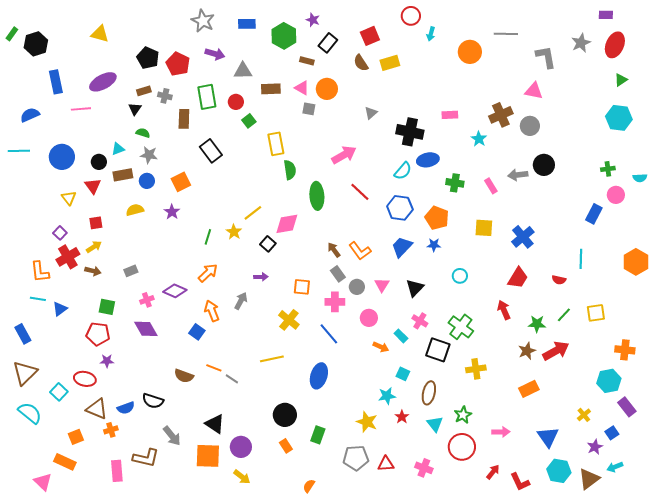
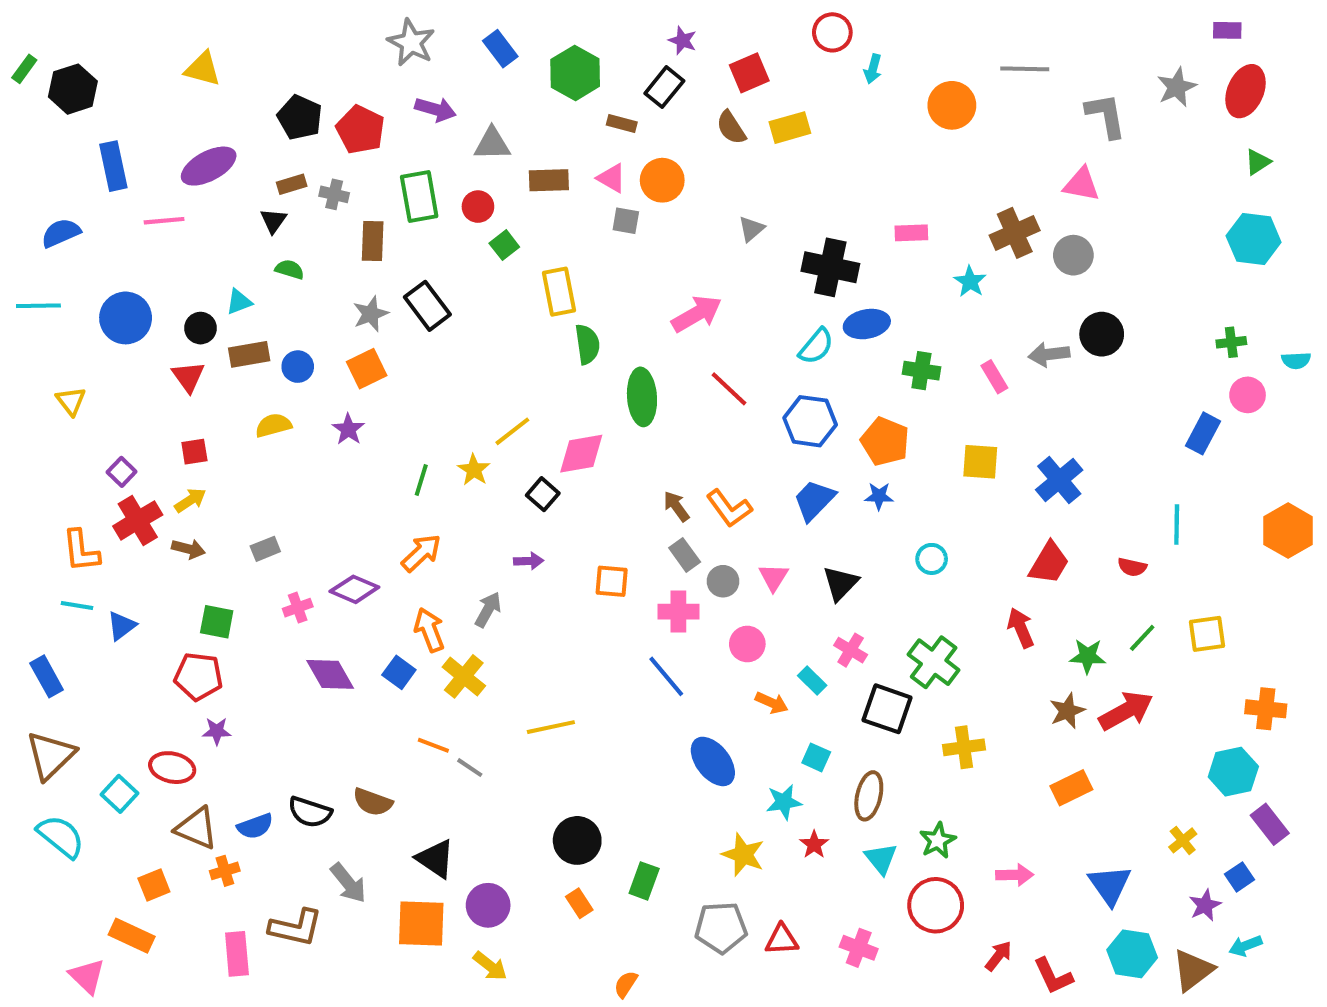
purple star: (313, 20) -> (682, 40), moved
blue rectangle: (247, 24) -> (500, 49), turned 54
gray star: (149, 155) -> (371, 314), moved, turned -30
yellow triangle: (69, 198) -> (71, 401), moved
yellow cross: (289, 320) -> (464, 676), moved
purple diamond: (146, 329) -> (330, 674), moved
brown semicircle: (184, 376) -> (373, 802), moved
blue ellipse: (319, 376) -> (713, 761), moved, turned -55

